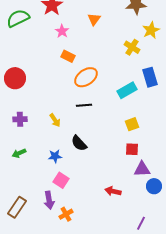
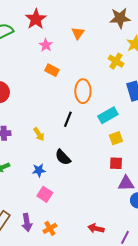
orange ellipse: (86, 77) -> (83, 91), moved, turned -55
cyan rectangle: (127, 90) -> (108, 115), moved
black line: (84, 105) -> (68, 119), turned -63
red arrow: (113, 191) -> (96, 228), moved
purple arrow: (49, 200) -> (27, 222), moved

